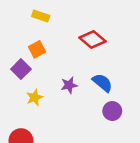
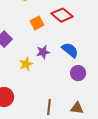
orange square: (37, 49) -> (37, 23), moved
yellow star: (35, 97) -> (26, 64), moved

